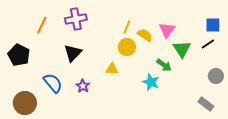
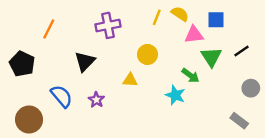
purple cross: (76, 19) -> (108, 25), moved
blue square: (213, 25) -> (216, 20), moved
yellow line: (127, 27) -> (157, 17), moved
pink triangle: (167, 30) -> (194, 35), turned 48
yellow semicircle: (145, 35) -> (180, 14), moved

